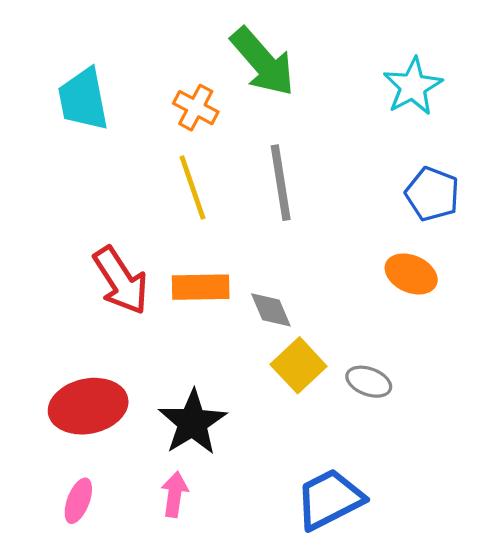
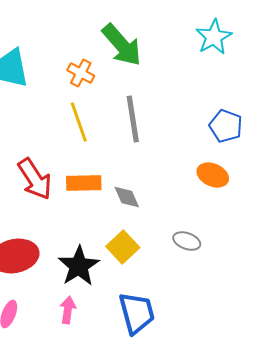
cyan star: (413, 86) -> (214, 37), moved
yellow square: (299, 365) -> (123, 247), moved
blue trapezoid: (330, 499) -> (137, 313), moved, turned 102

